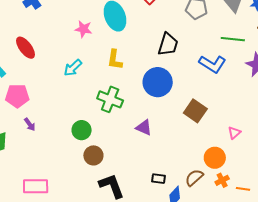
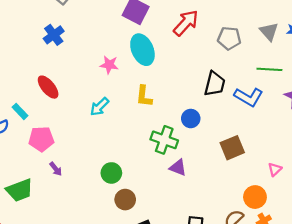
black trapezoid: (168, 44) -> (215, 84), moved
blue circle: (158, 82) -> (191, 119), size x0.6
green cross: (110, 99) -> (164, 140), moved
brown square: (195, 111) -> (232, 148), turned 35

